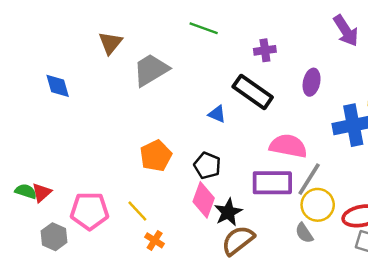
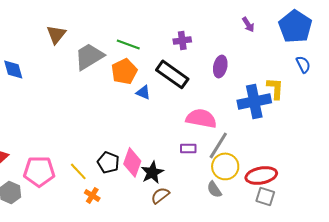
green line: (204, 28) -> (128, 44), moved
purple arrow: (346, 31) -> (248, 24), size x0.6
orange pentagon: (156, 156) -> (124, 71), moved
black pentagon: (207, 166) -> (108, 162), moved
purple rectangle: (272, 183) -> (188, 148), size x0.5
brown semicircle: (238, 240) -> (160, 195), size x0.7

